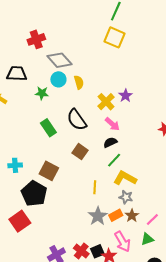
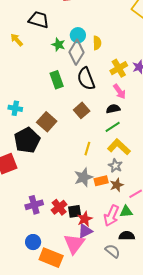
gray diamond: (60, 60) -> (77, 52), moved, turned 60
pink arrow: (122, 242) -> (111, 216), moved, turned 40

